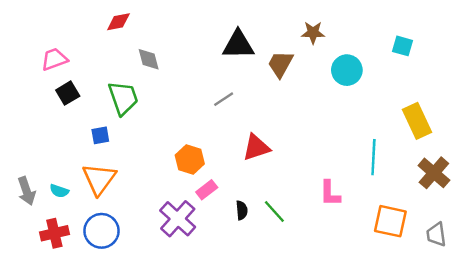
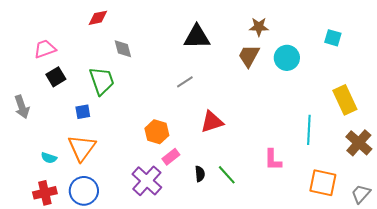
brown trapezoid: (280, 64) -> (249, 56), moved
gray arrow: (27, 191) -> (22, 107), moved
gray trapezoid: (436, 234) -> (361, 194), turned 50

